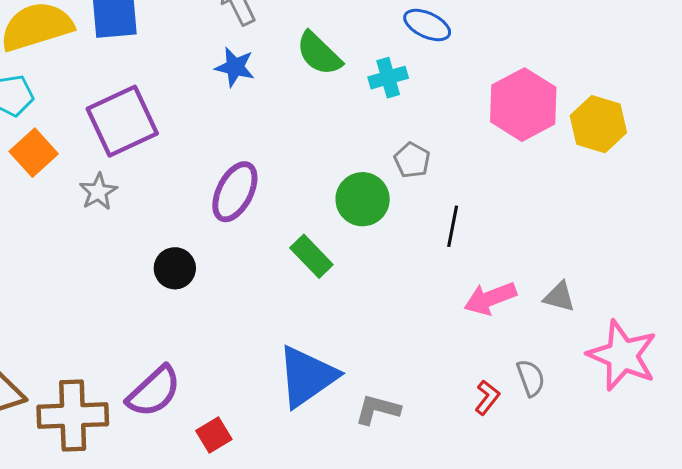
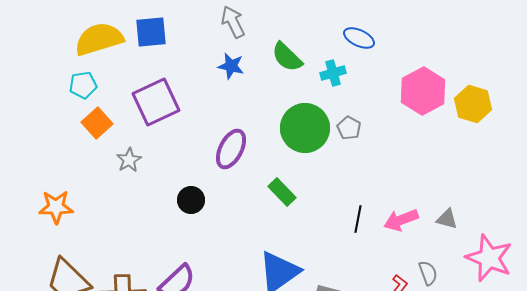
gray star: (98, 192) -> (129, 160), moved
green circle: (363, 199) -> (305, 128), moved, size x1.4
black line: (453, 226) -> (358, 219), moved

